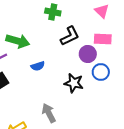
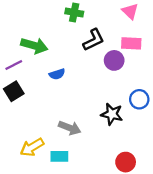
blue circle: (101, 72) -> (139, 99), moved
black star: (74, 83) -> (112, 114), moved
gray arrow: (49, 113) -> (70, 128), turned 138

